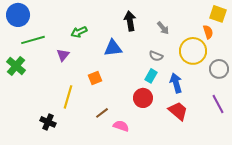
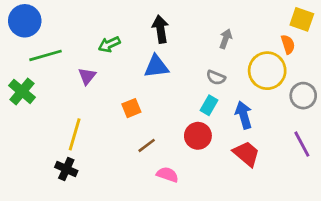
black arrow: (130, 21) -> (160, 29), moved
gray arrow: (163, 28) -> (226, 39), turned -120
yellow line: (68, 97) -> (75, 134), moved
brown line: (102, 113) -> (147, 145), moved

